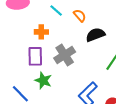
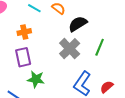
gray cross: (65, 55) -> (70, 49), moved

